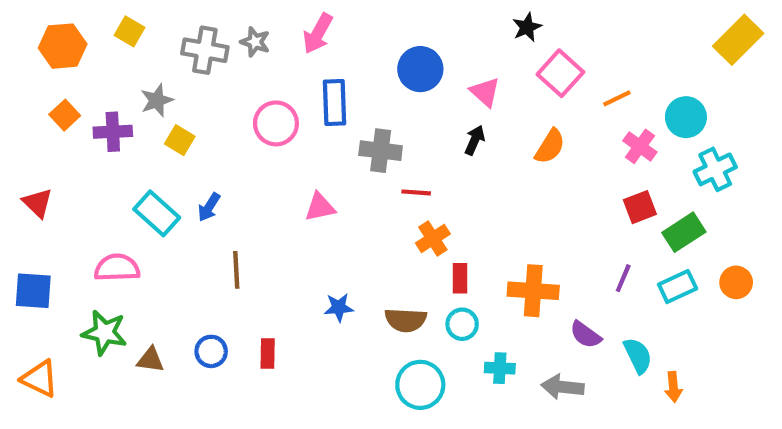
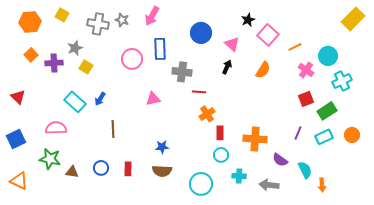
black star: (527, 27) -> (248, 20), moved
blue square: (33, 291) -> (16, 139), turned -30
brown semicircle: (406, 320) -> (162, 171), moved

